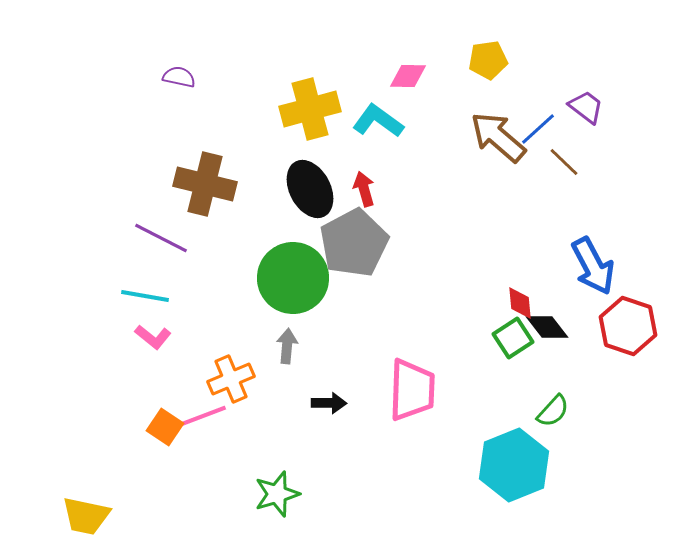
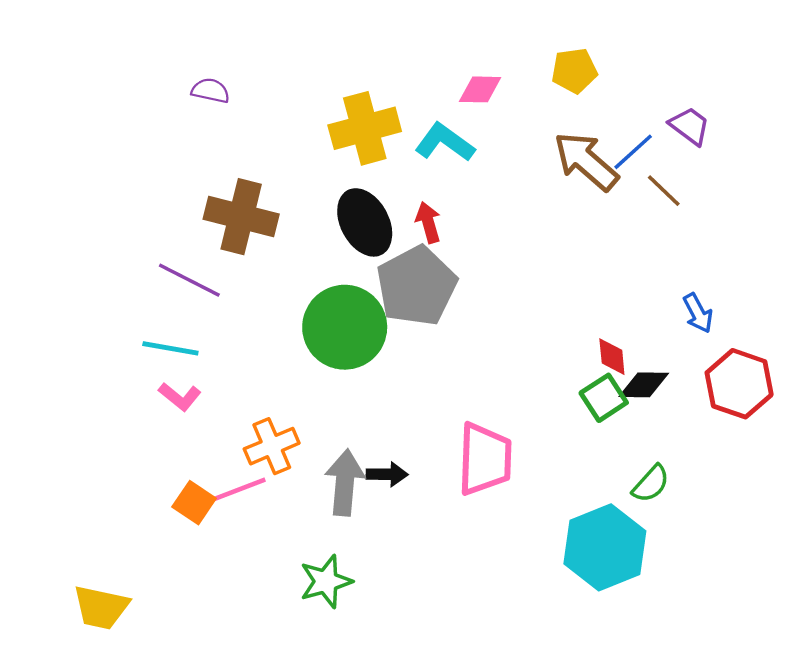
blue arrow: (593, 266) -> (698, 313), size x0.6
black diamond: (547, 327) -> (644, 385), turned -51
gray arrow: (287, 346) -> (345, 483), moved, size x1.6

